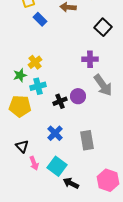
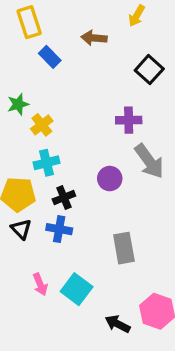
green star: (20, 75) -> (18, 104), moved
black cross: (60, 101) -> (64, 197), moved
blue cross: (55, 133) -> (59, 229), moved, turned -35
black triangle: (22, 146) -> (21, 229), moved
black arrow: (71, 183) -> (118, 324), moved

